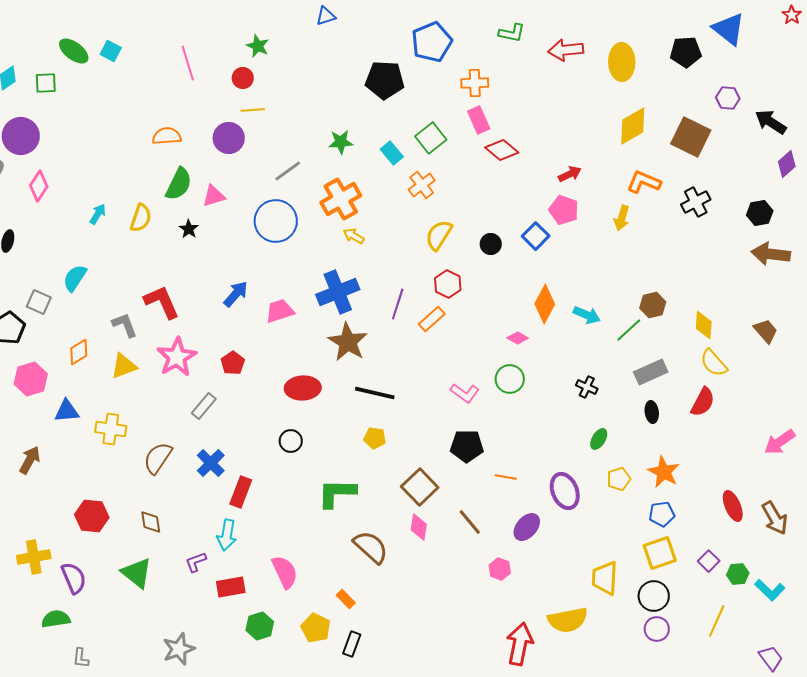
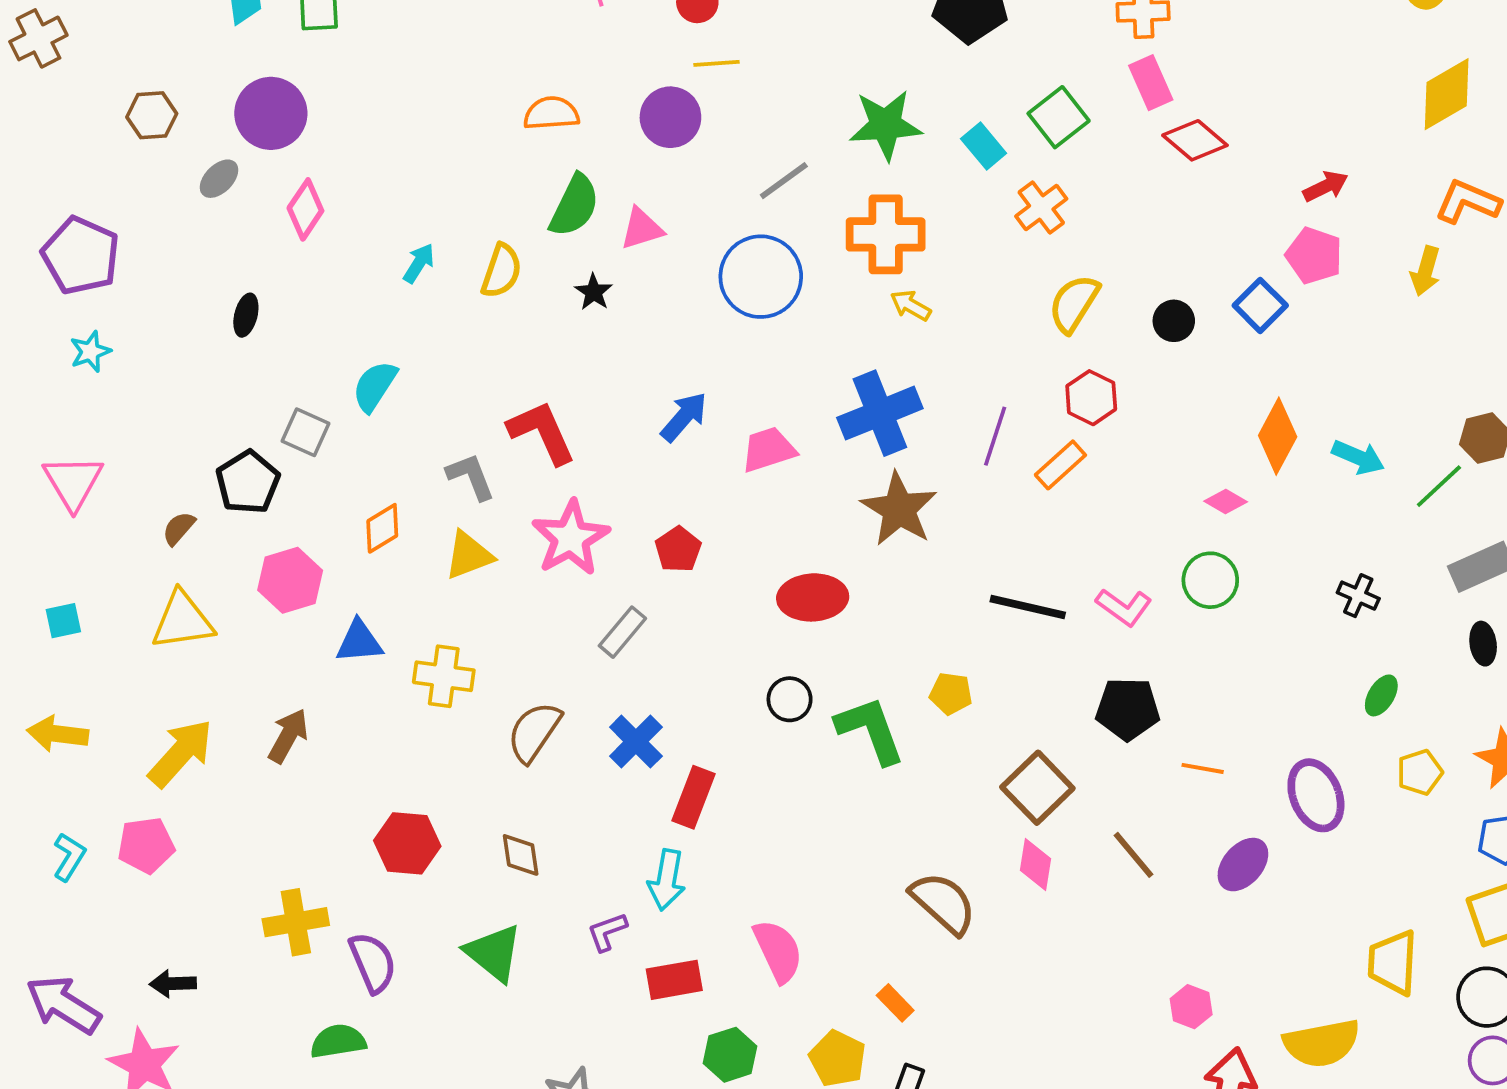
green star: (341, 142) -> (886, 125), size x1.5
orange cross: (341, 199) -> (886, 234), turned 30
black line: (375, 393) -> (1028, 607), moved
green L-shape: (337, 493) -> (870, 730), moved, turned 69
pink hexagon: (500, 569) -> (1191, 1007), moved

